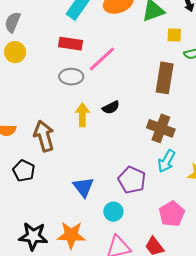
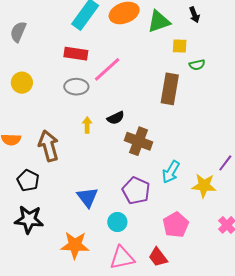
yellow circle: (15, 52) -> (22, 83), moved
yellow arrow: (82, 115) -> (87, 125), size x0.7
brown cross: (161, 128) -> (139, 141), moved
black star: (33, 236) -> (29, 219), moved

